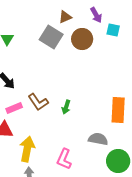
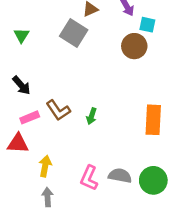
brown circle: (82, 39) -> (134, 46), moved
gray semicircle: (98, 139) -> (120, 176), moved
yellow arrow: (27, 149) -> (45, 166), size x0.7

